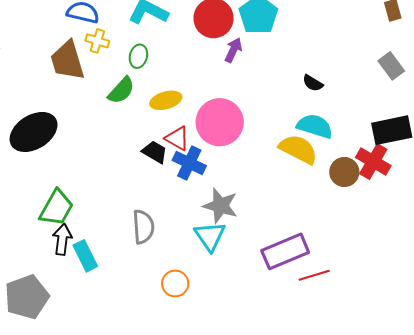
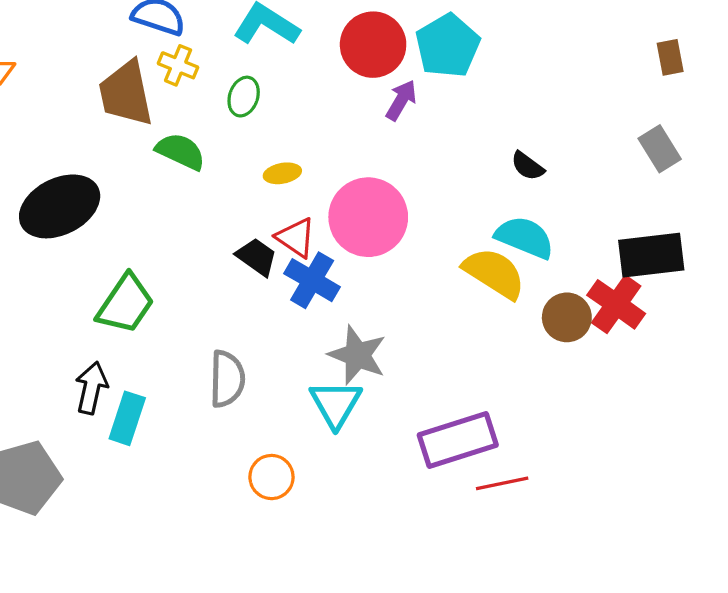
green semicircle: (121, 90) -> (181, 151), moved, turned -112
yellow ellipse: (166, 100) -> (282, 173), size x0.7
green trapezoid: (57, 208) -> (125, 304), moved
cyan rectangle: (85, 256) -> (127, 418), turned 40

